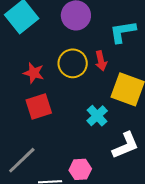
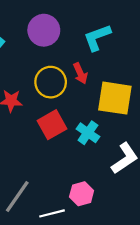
red square: (39, 106) -> (52, 125), moved

